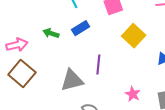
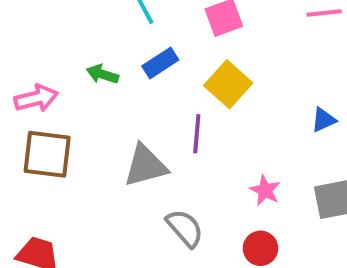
yellow square: (134, 36) -> (228, 84), moved
brown square: (22, 74) -> (47, 154), turned -32

